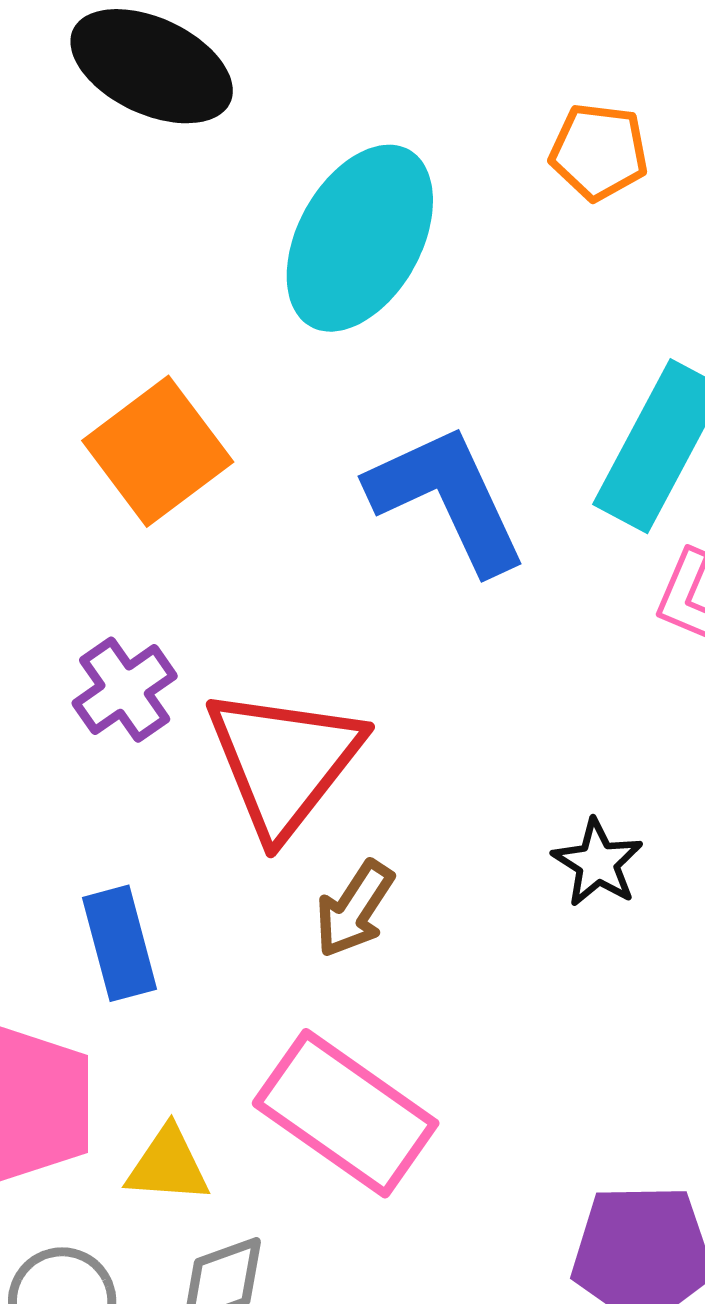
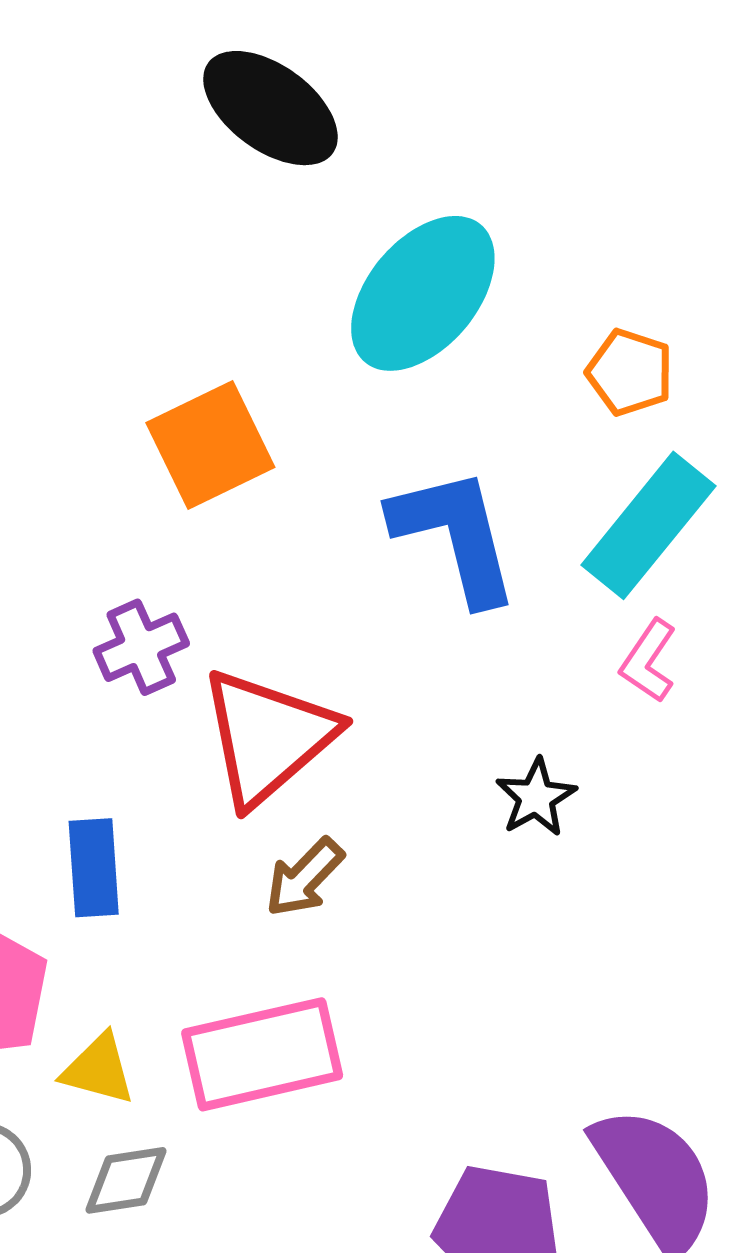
orange pentagon: (599, 152) -> (630, 372), moved
black star: (598, 863) -> (536, 797), moved
pink rectangle: (346, 1113) -> (262, 1054), turned -59

